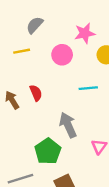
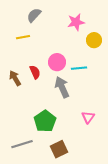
pink circle: (62, 55) -> (57, 62), moved
gray arrow: (68, 125) -> (62, 87), moved

